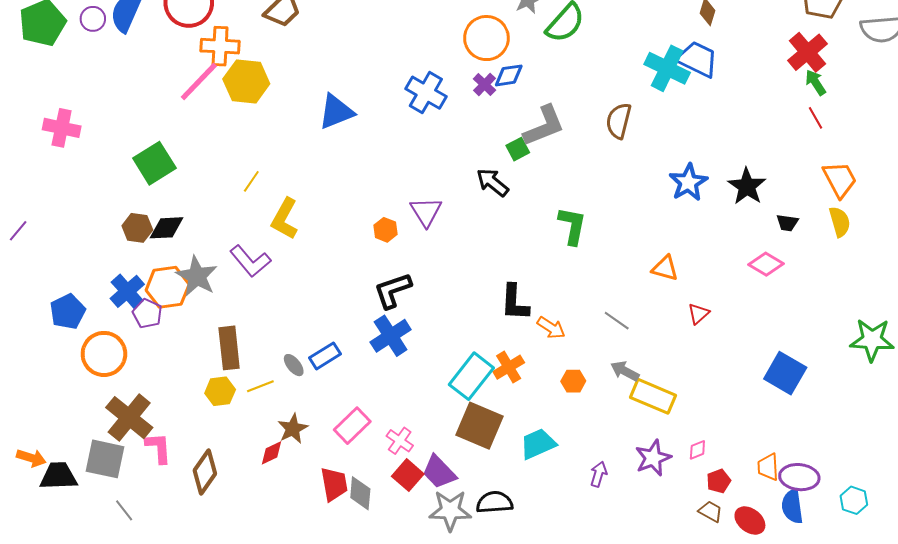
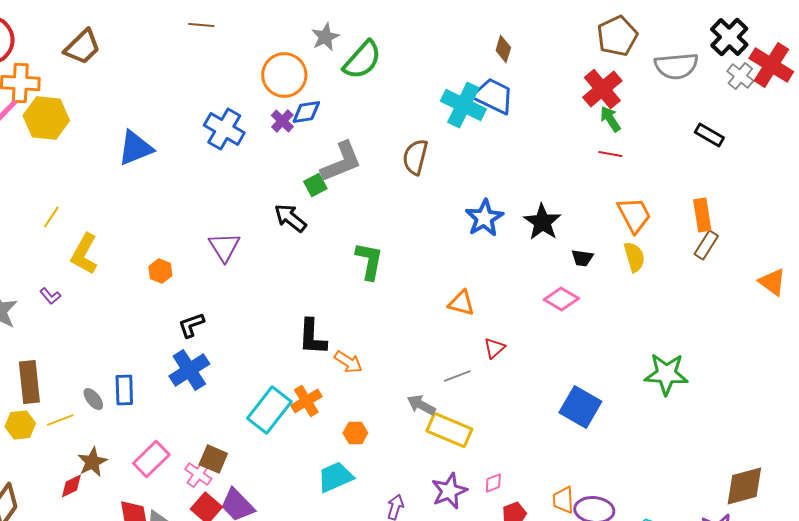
red line: (816, 118) -> (610, 154), turned -50
orange hexagon: (386, 230) -> (160, 271), moved
purple L-shape: (250, 261) -> (50, 296), size x0.5
black L-shape: (393, 290) -> (191, 325), size x0.7
gray line: (617, 321) -> (457, 376), moved, turned -56
blue rectangle: (325, 356) -> (124, 390), turned -60
orange hexagon: (573, 381) -> (355, 433), moved
brown square: (479, 426) -> (213, 459), moved, size x0.6

